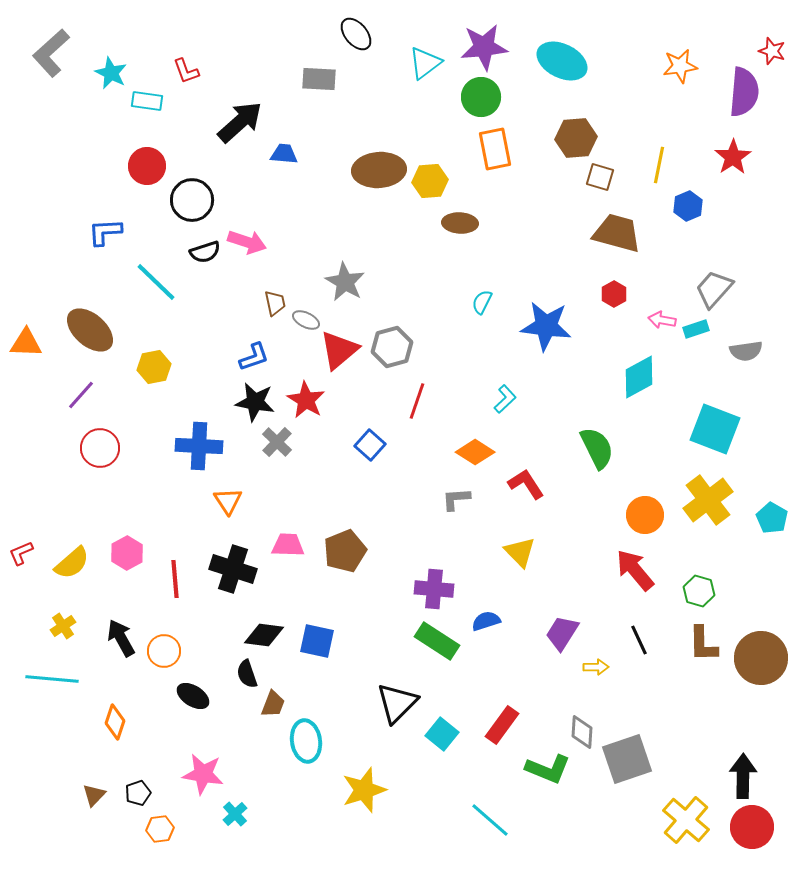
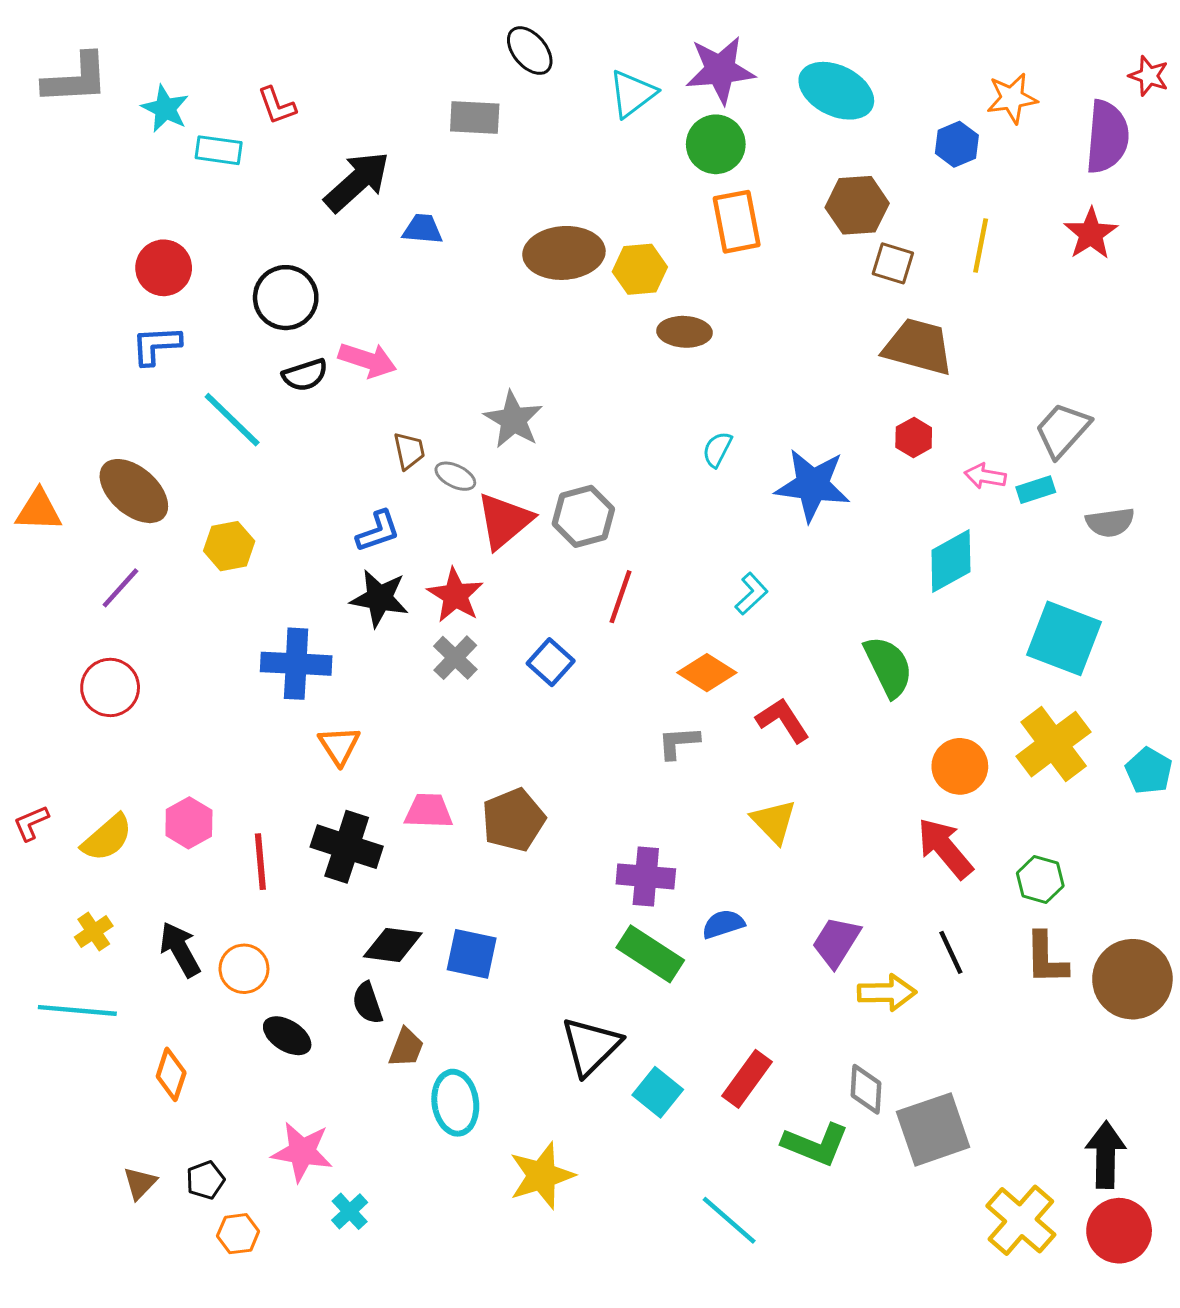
gray L-shape: (51, 53) -> (76, 79), turned -141
red circle: (147, 166) -> (164, 268), moved
blue hexagon: (688, 206) -> (957, 144), moved
gray cross: (277, 442) -> (455, 658), moved
red circle: (100, 448) -> (110, 687), moved
yellow arrow: (596, 667) -> (887, 993), size x1.5

